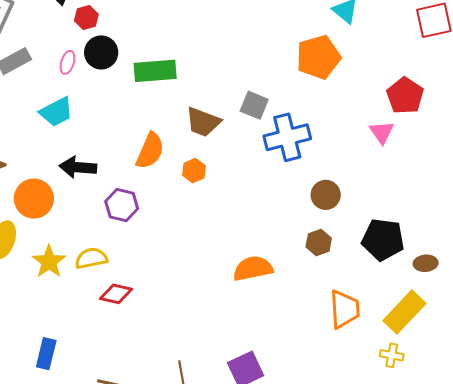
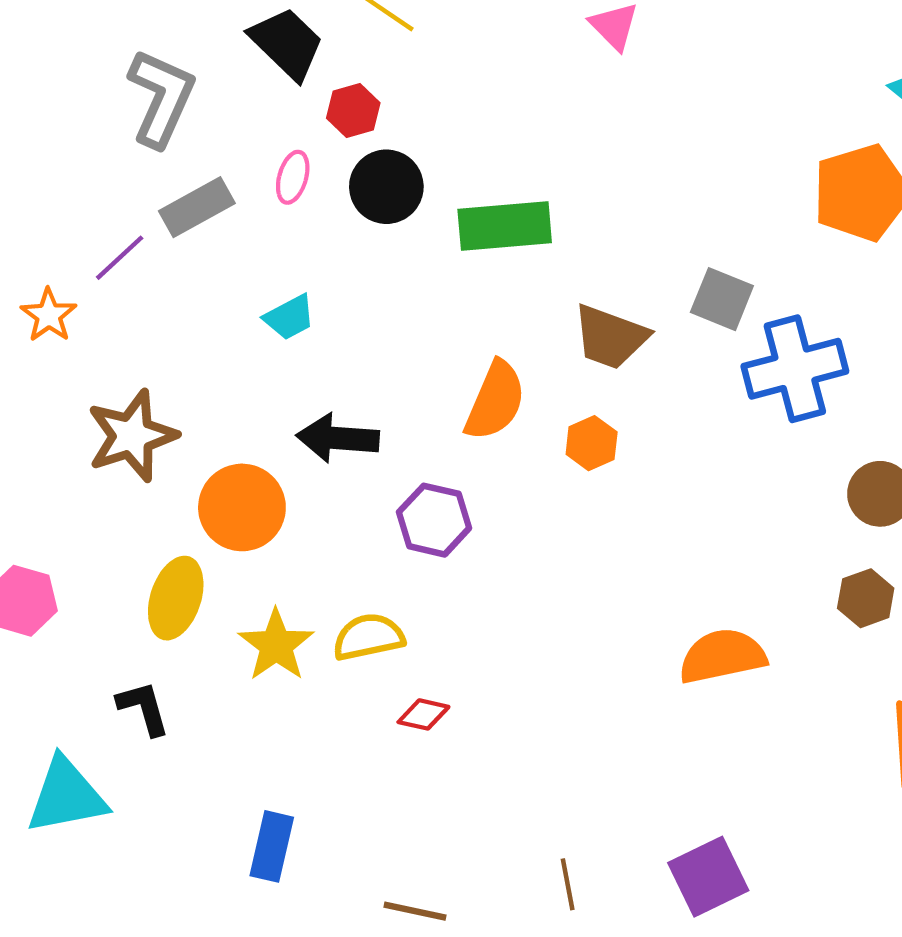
pink ellipse: (67, 62) -> (293, 177), moved
cyan trapezoid: (56, 112) -> (289, 317), size x0.7
red diamond: (116, 294) -> (423, 714), size x0.7

